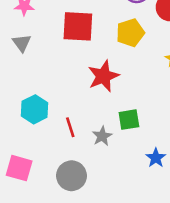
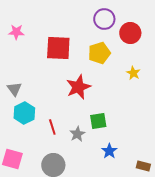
gray triangle: (22, 43) -> (14, 89), moved
blue star: (156, 158) -> (109, 151), moved

